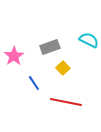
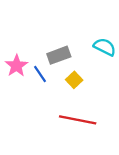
blue line: (34, 83) -> (40, 74), moved

